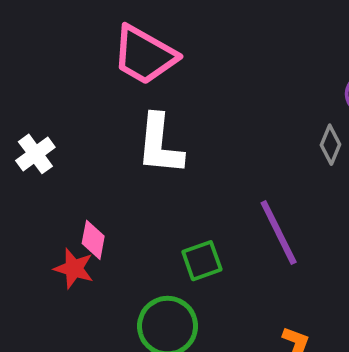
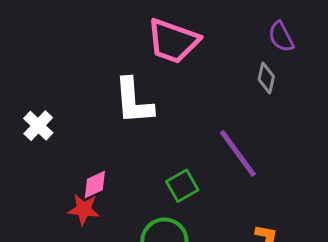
pink trapezoid: (144, 55) -> (173, 41), moved
pink diamond: (93, 240) -> (95, 184), turned 64

